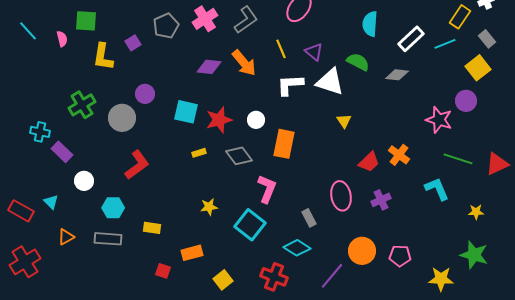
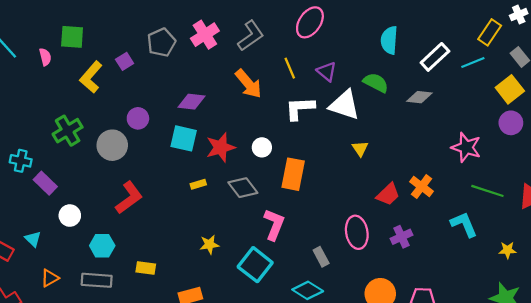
yellow L-shape: (103, 57) -> (91, 77), turned 32
purple diamond: (209, 67) -> (192, 102), moved
purple circle: (466, 101) -> (511, 123), moved

